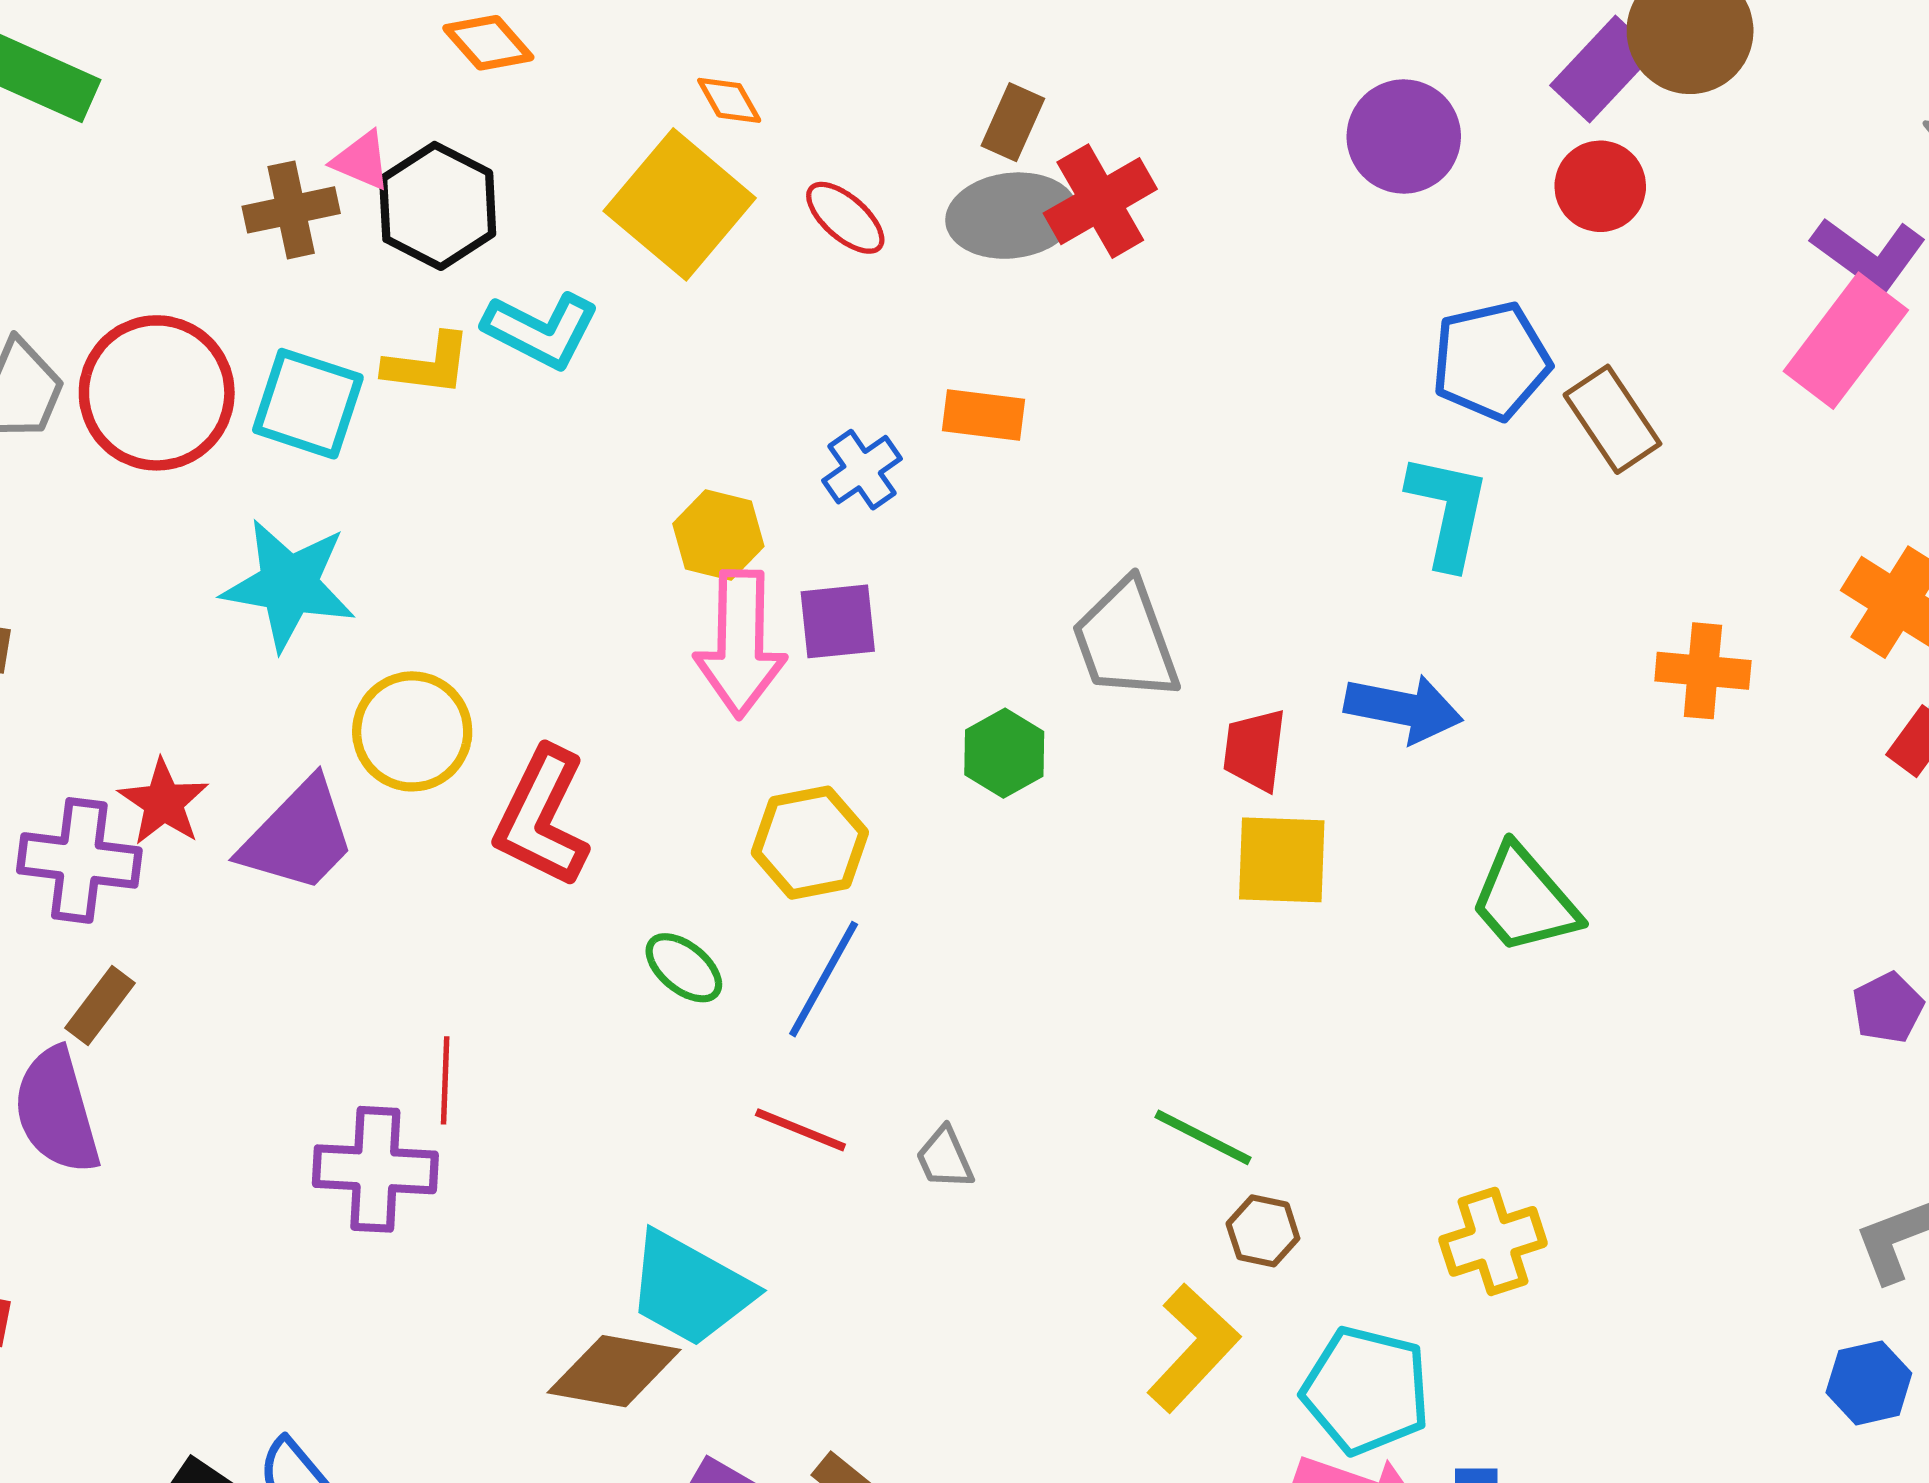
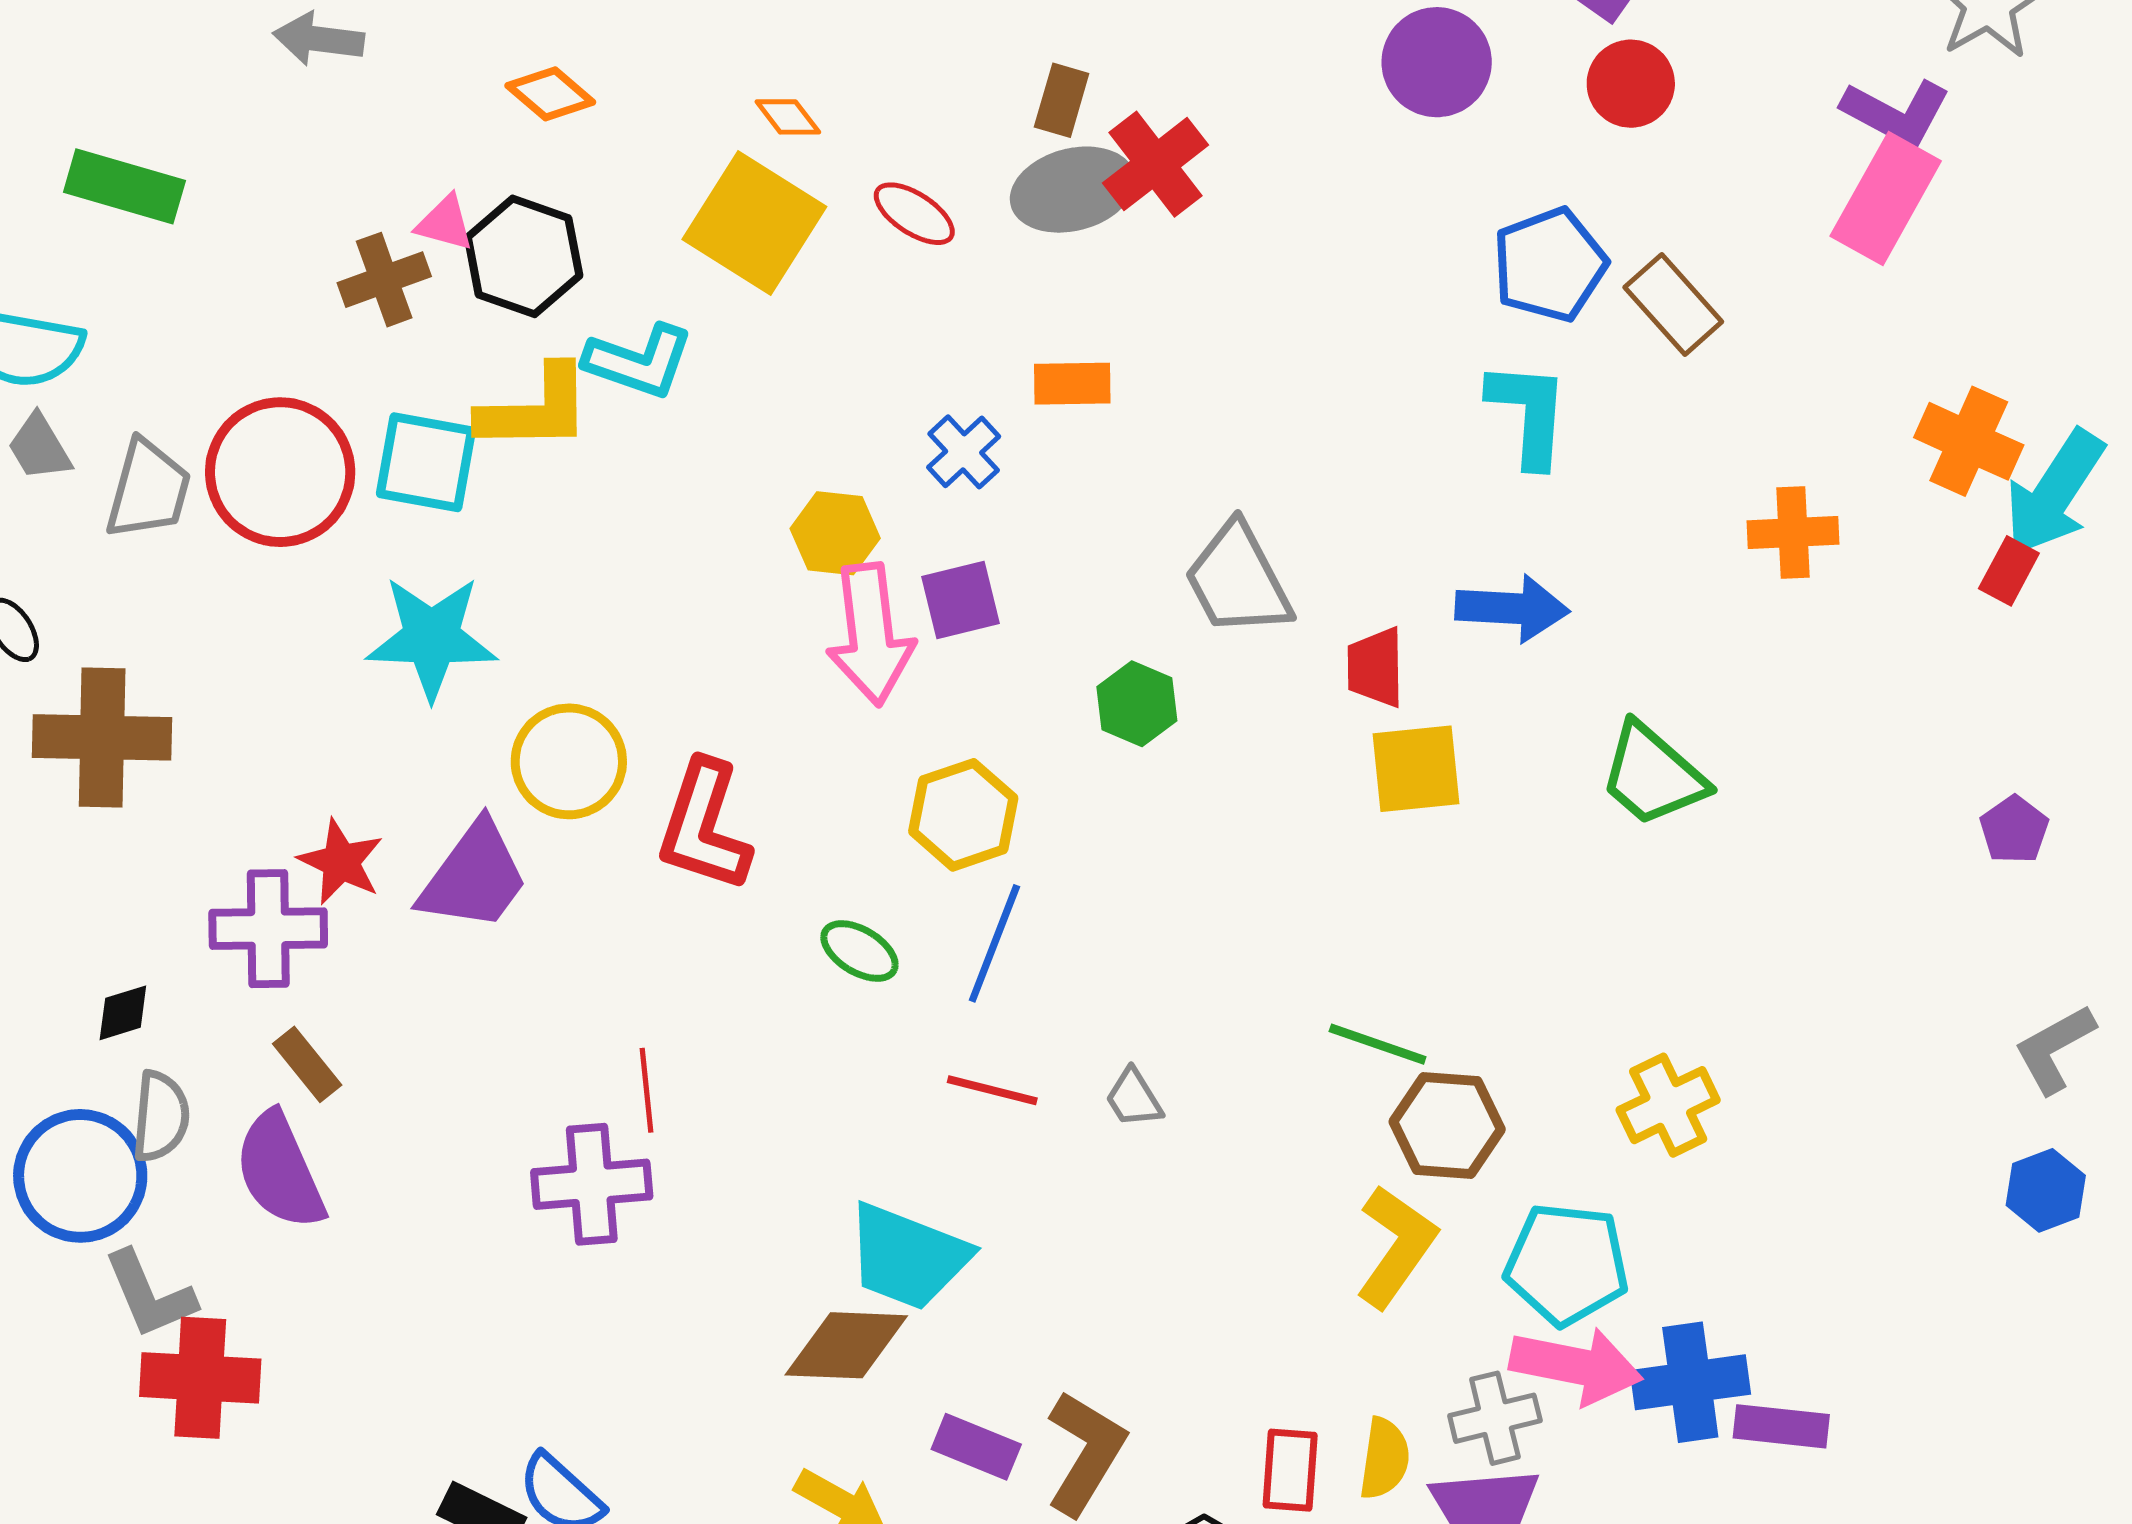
yellow L-shape: (428, 364) -> (535, 409), size x1.4
brown rectangle: (100, 1006) -> (307, 1064), turned -68
brown hexagon: (1263, 1231) -> (1447, 1126), size x1.6

